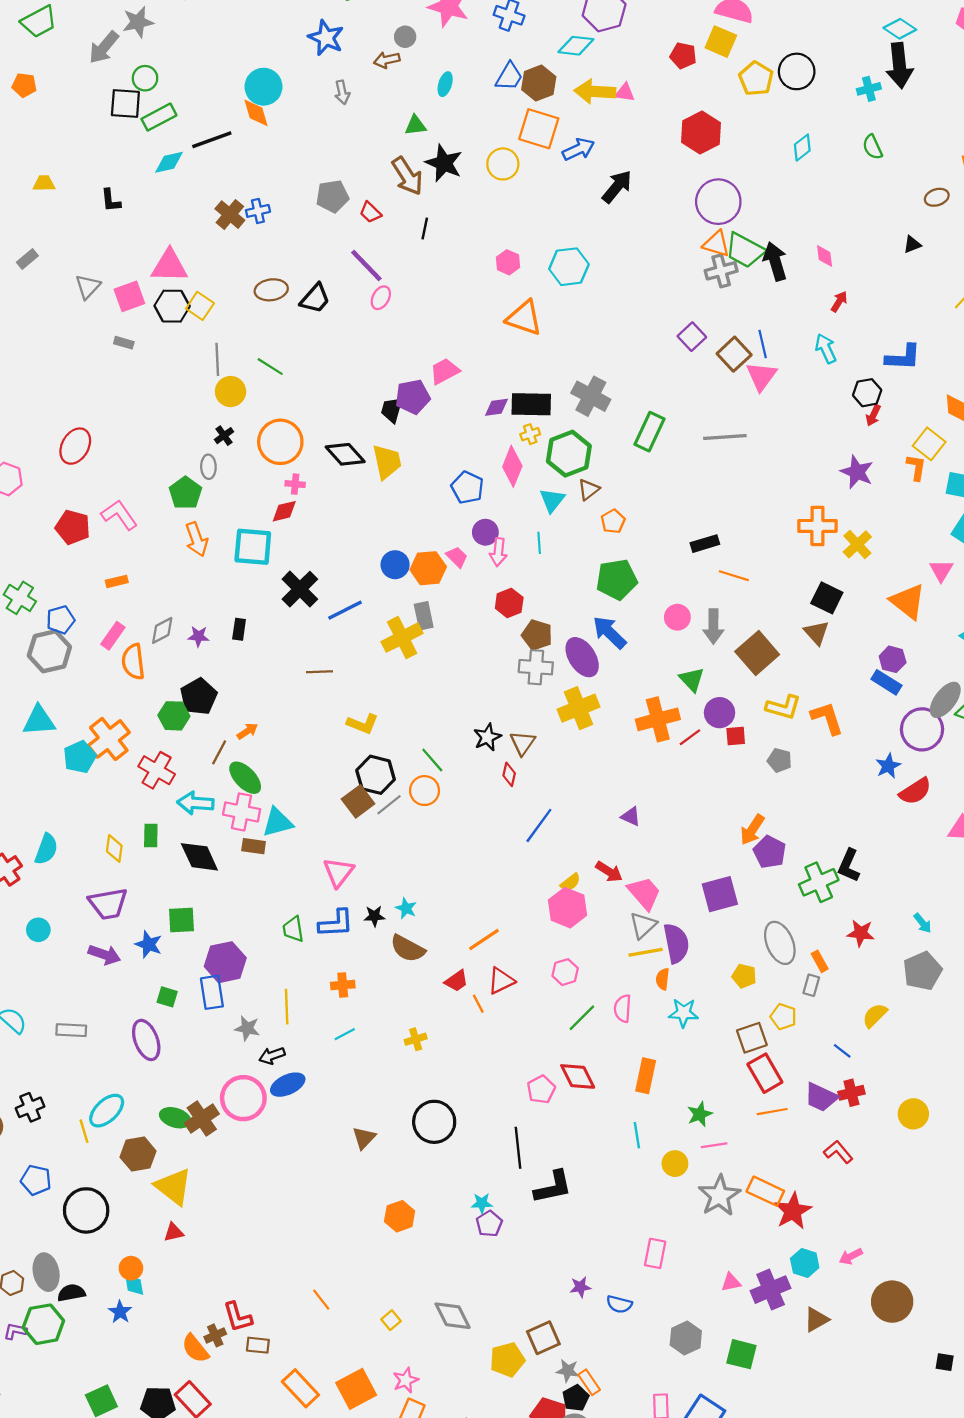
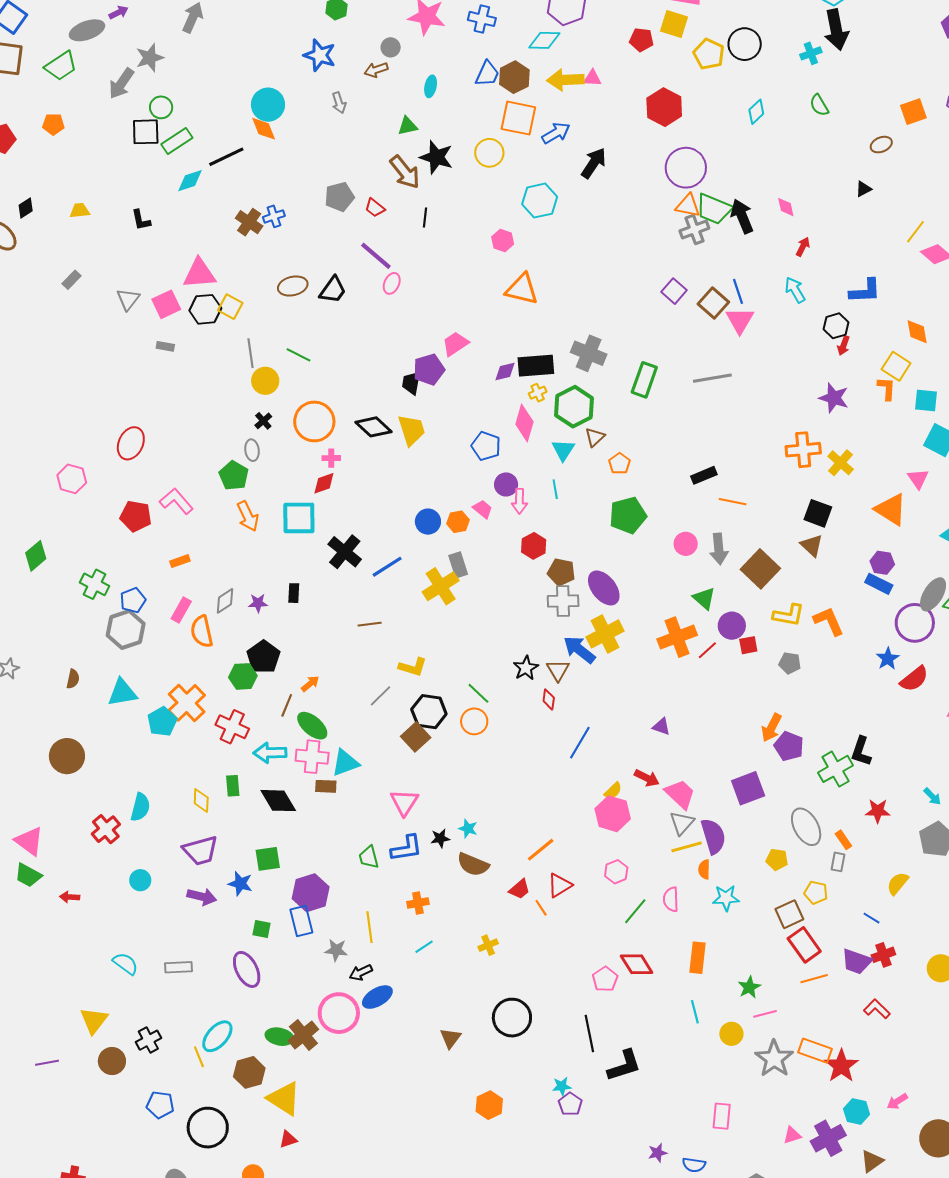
cyan hexagon: (569, 267) -> (540, 201), moved
orange hexagon: (428, 568) -> (458, 522), size x0.7
blue arrow: (610, 632) -> (579, 650), moved
gray line: (389, 805) -> (381, 696), moved

